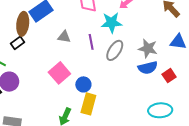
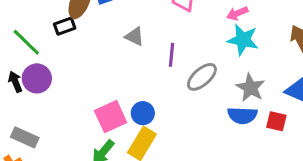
cyan star: (112, 23) -> (243, 40), moved
pink square: (59, 73) -> (111, 117), moved
red square: (169, 76) -> (276, 121), moved, turned 32

